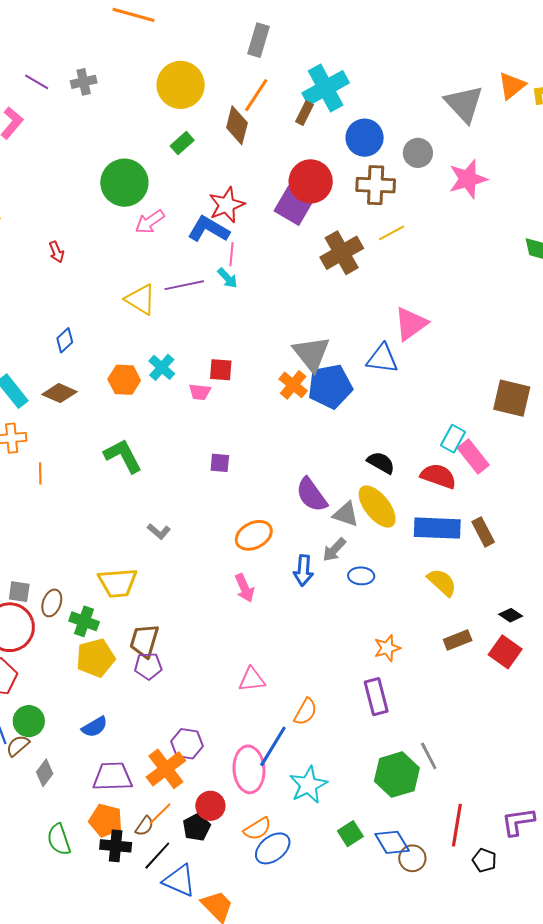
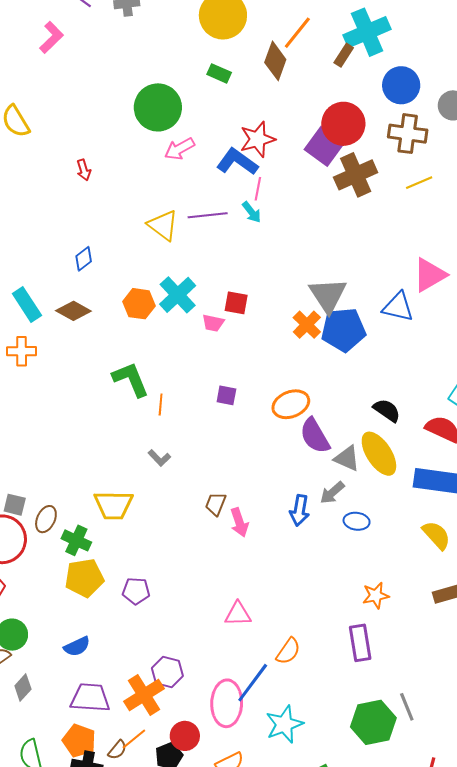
green rectangle: (182, 143) -> (219, 73), turned 60
brown cross: (342, 253) -> (356, 175), moved
cyan cross: (162, 367) -> (178, 295), size x1.4
orange line: (40, 473) -> (161, 405), moved
orange ellipse: (254, 535) -> (291, 404), moved
brown trapezoid: (144, 641) -> (216, 504), moved, size x0.7

